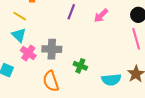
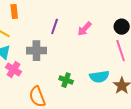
gray cross: (52, 49) -> (36, 51), moved
cyan semicircle: (111, 80) -> (99, 77), moved

